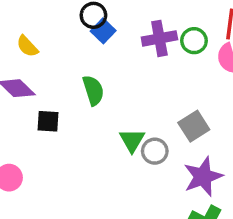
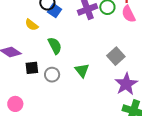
yellow semicircle: (27, 46) -> (32, 25), moved
gray circle: (155, 151) -> (52, 75), moved

